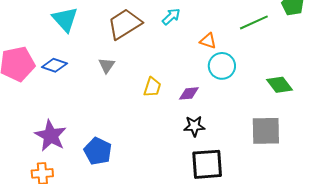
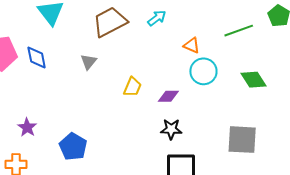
blue diamond: (54, 65) -> (37, 57), turned 55
green diamond: (279, 85) -> (253, 80), moved
purple star: (51, 136) -> (27, 127), size x0.6

